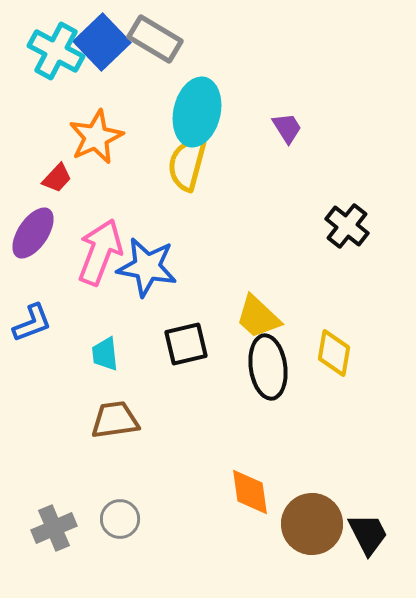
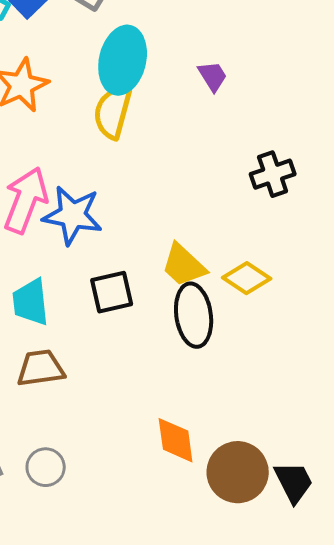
black cross: (347, 226) -> (273, 174), turned 33
yellow diamond: (334, 353) -> (247, 278), moved, turned -66
cyan trapezoid: (105, 354) -> (31, 302), size x1.4

